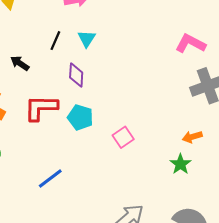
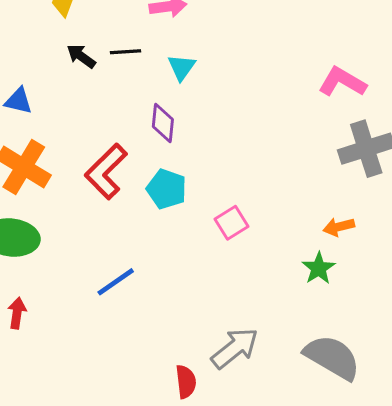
black line: (55, 41) -> (125, 52), moved, turned 60
black arrow: (20, 63) -> (81, 56), moved
red L-shape: (41, 108) -> (106, 171), turned -48

